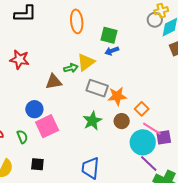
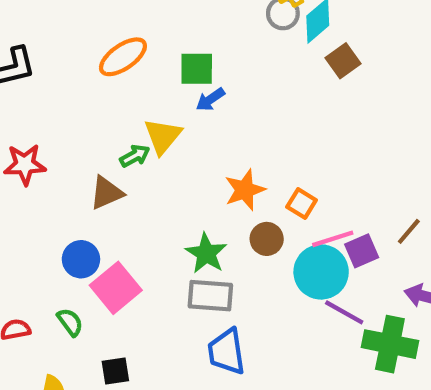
orange ellipse: (77, 21) -> (123, 57), turned 75
gray rectangle: (97, 88) -> (210, 296), moved
pink line: (152, 129) -> (333, 239), turned -36

